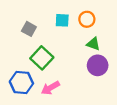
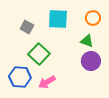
orange circle: (87, 19) -> (93, 18), moved
cyan square: (62, 20) -> (58, 19), size x1.5

